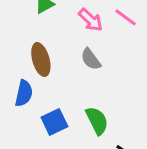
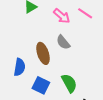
brown ellipse: (41, 59) -> (43, 53), moved
blue square: (54, 122) -> (41, 85), turned -36

